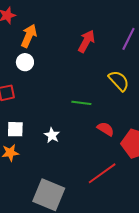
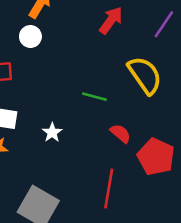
yellow semicircle: (119, 81) -> (145, 75), size x1.4
red line: (102, 173) -> (109, 188), turned -52

